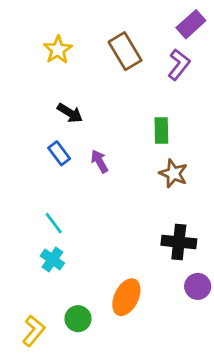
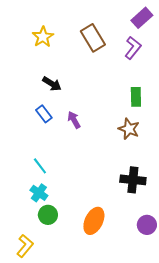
green rectangle: (161, 130) -> (136, 97), moved
purple circle: (198, 286) -> (147, 225), moved
green circle: (78, 319) -> (48, 215), moved

